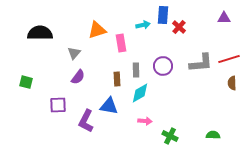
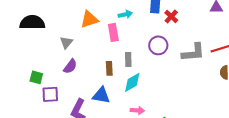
cyan arrow: (143, 25) -> (125, 14), moved
purple circle: (163, 66) -> (158, 45), moved
green square: (26, 82) -> (36, 77), moved

